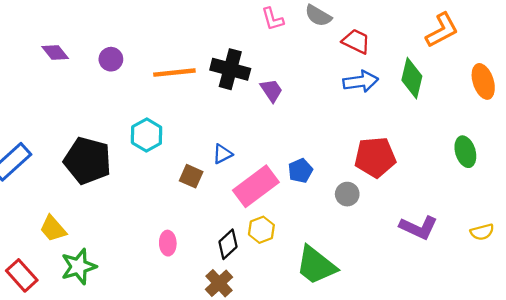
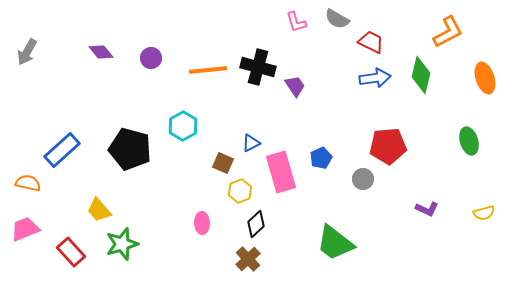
pink rectangle: (256, 186) -> (281, 172), turned -69
purple L-shape: (419, 227) -> (427, 209), size x0.7
yellow hexagon: (261, 230) -> (240, 191), moved

